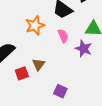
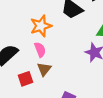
pink semicircle: (63, 36) -> (40, 50), moved

